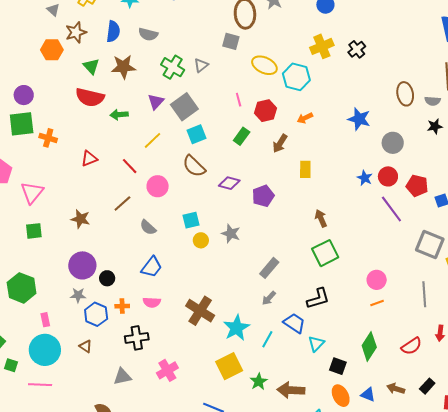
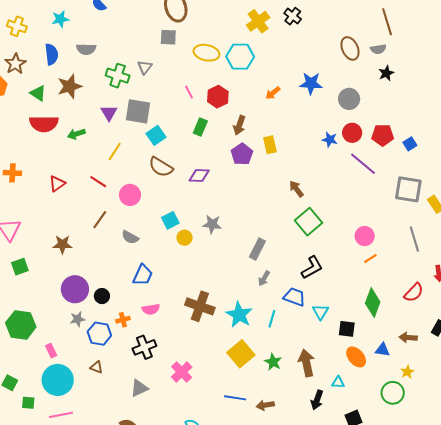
gray square: (184, 107) -> (138, 111), turned -32
orange arrow: (305, 118) -> (273, 93), moved
purple pentagon: (263, 196) -> (242, 154), moved
brown arrow: (291, 390) -> (306, 363), turned 88

